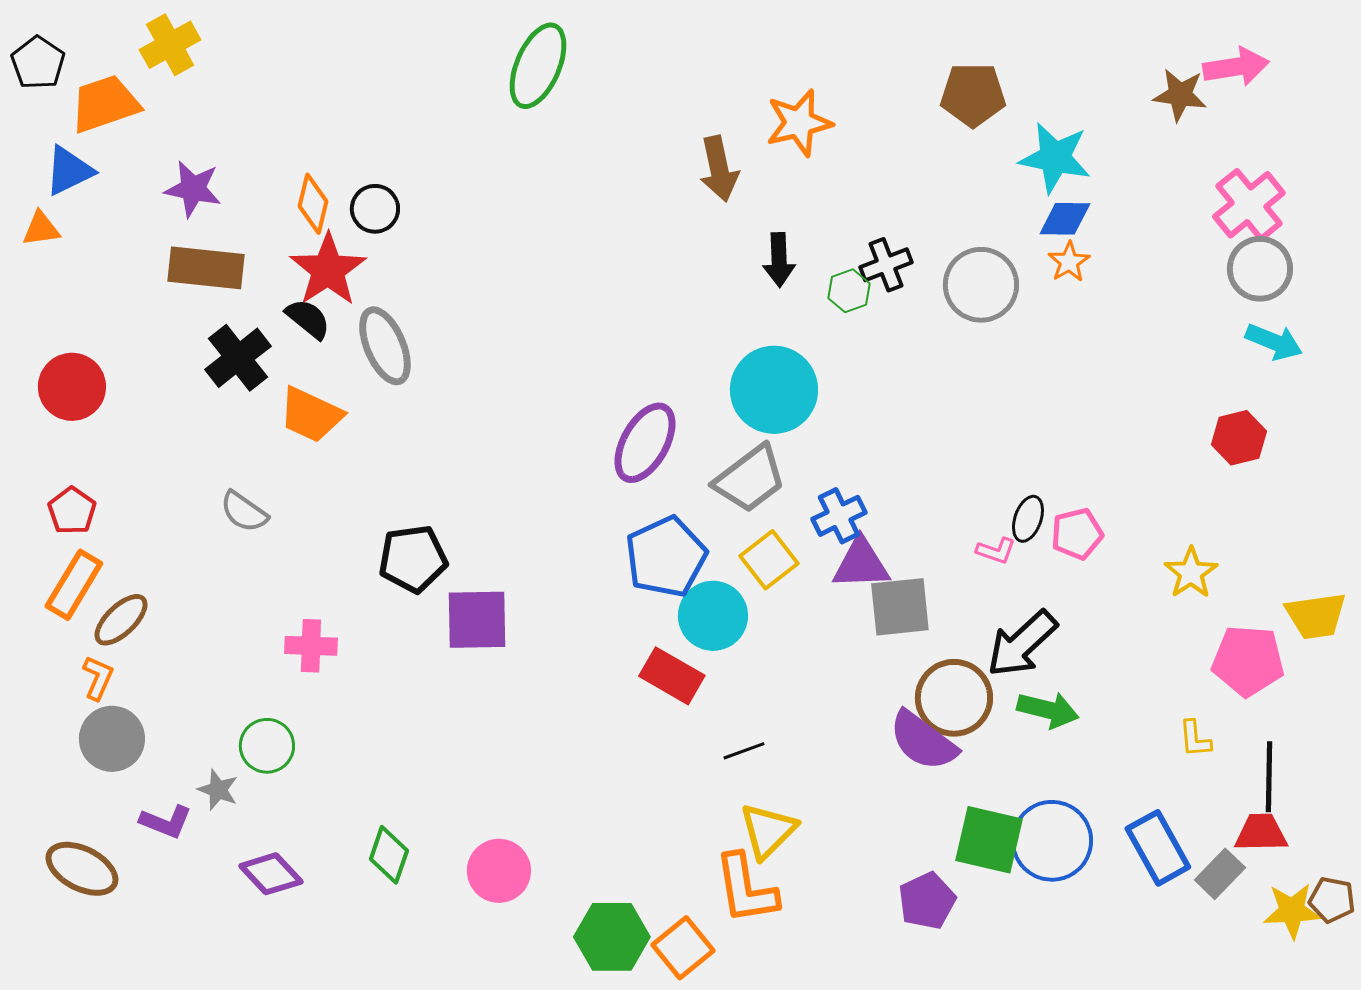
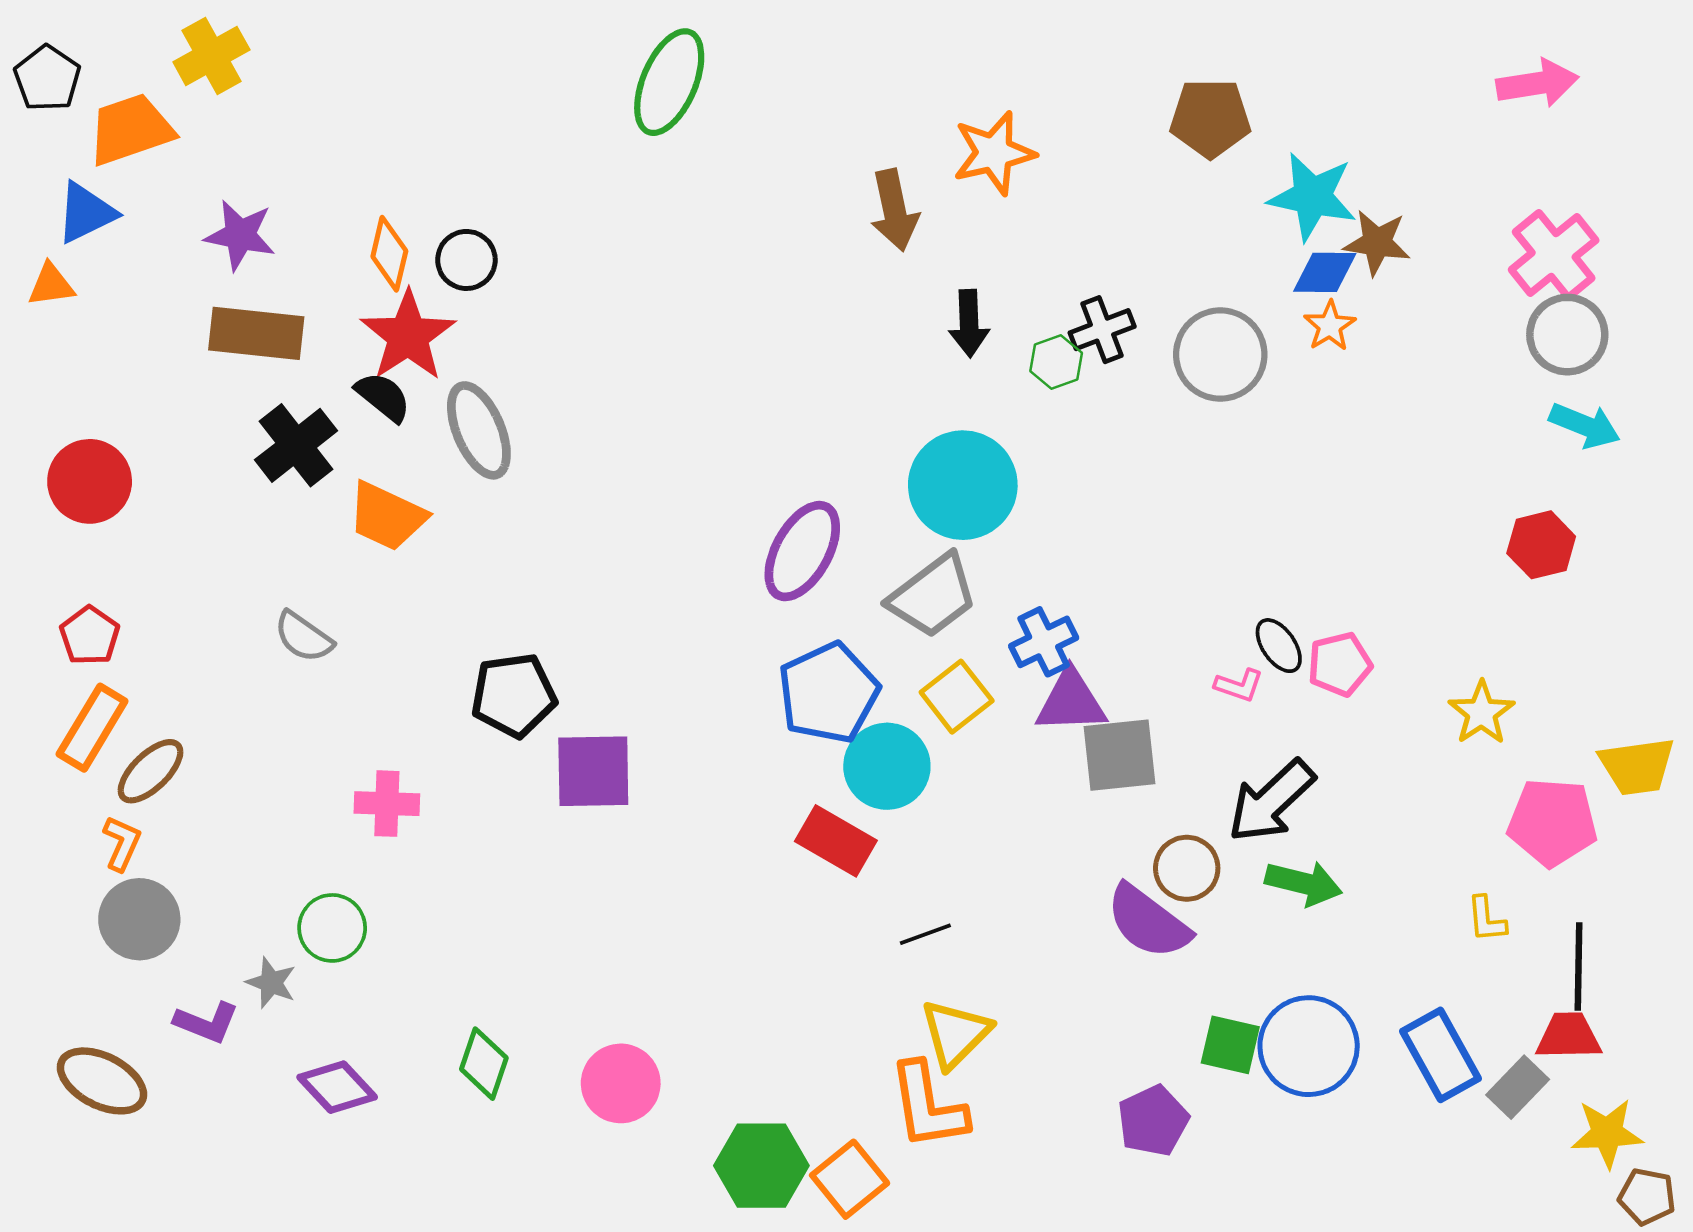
brown star: (1180, 95) -> (1377, 243), moved
black ellipse: (1028, 519) -> (1279, 646), turned -54
brown circle: (954, 698) -> (1187, 868), size x0.7
green square: (989, 840) -> (1230, 1045), size x0.7
brown pentagon: (1332, 900) -> (1647, 1197), moved

